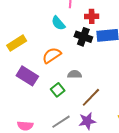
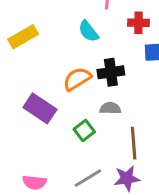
black cross: (83, 37) -> (111, 72), moved, turned -30
yellow rectangle: (17, 43) -> (23, 37), moved
brown line: (91, 97) -> (134, 143), turned -50

